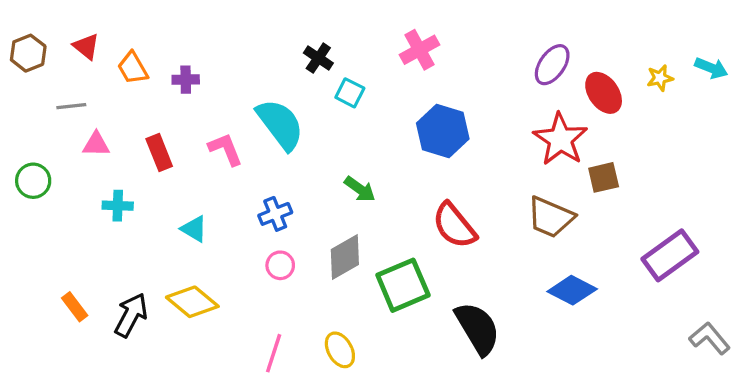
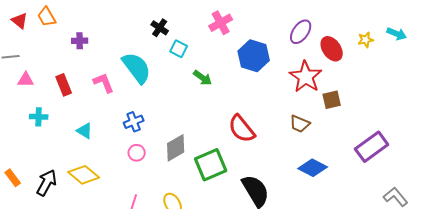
orange trapezoid: (133, 68) -> (47, 17), moved
blue hexagon: (443, 131) -> (254, 56), moved
green arrow: (360, 189) -> (203, 78), moved
brown trapezoid: (550, 217) -> (300, 124), size x0.7

